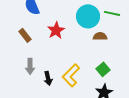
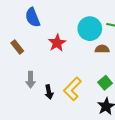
brown rectangle: (25, 35) -> (17, 47), moved

